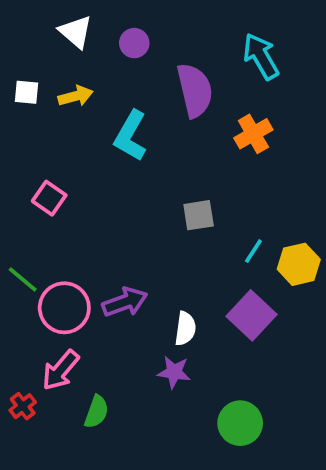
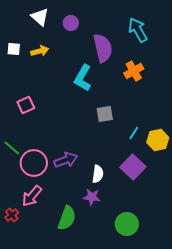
cyan L-shape: (130, 136) -> (83, 78), moved
pink square: (49, 198) -> (26, 105), turned 30
green semicircle: (96, 412) -> (67, 218), moved, size x1.4

